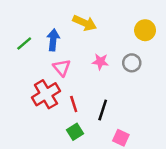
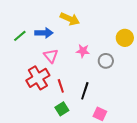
yellow circle: (145, 30) -> (125, 38), moved
blue arrow: (53, 40) -> (44, 33), turned 84
gray circle: (132, 63) -> (106, 61), moved

